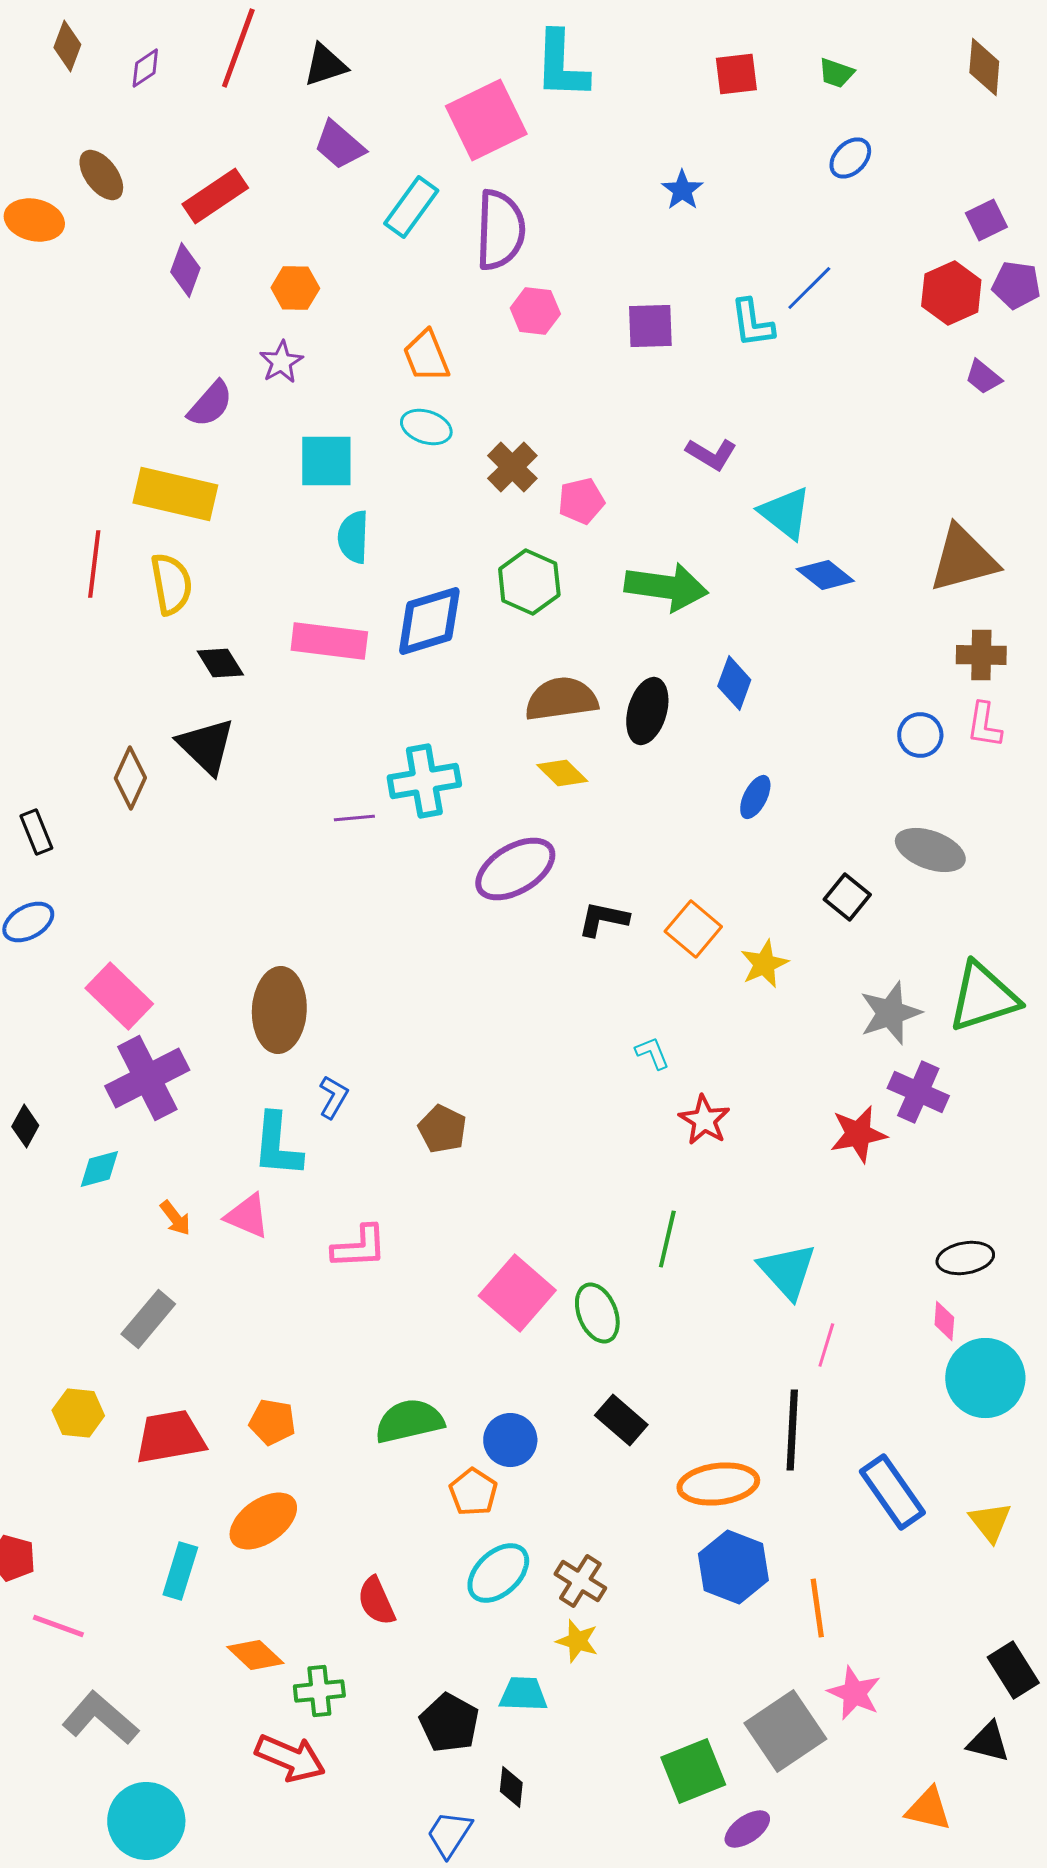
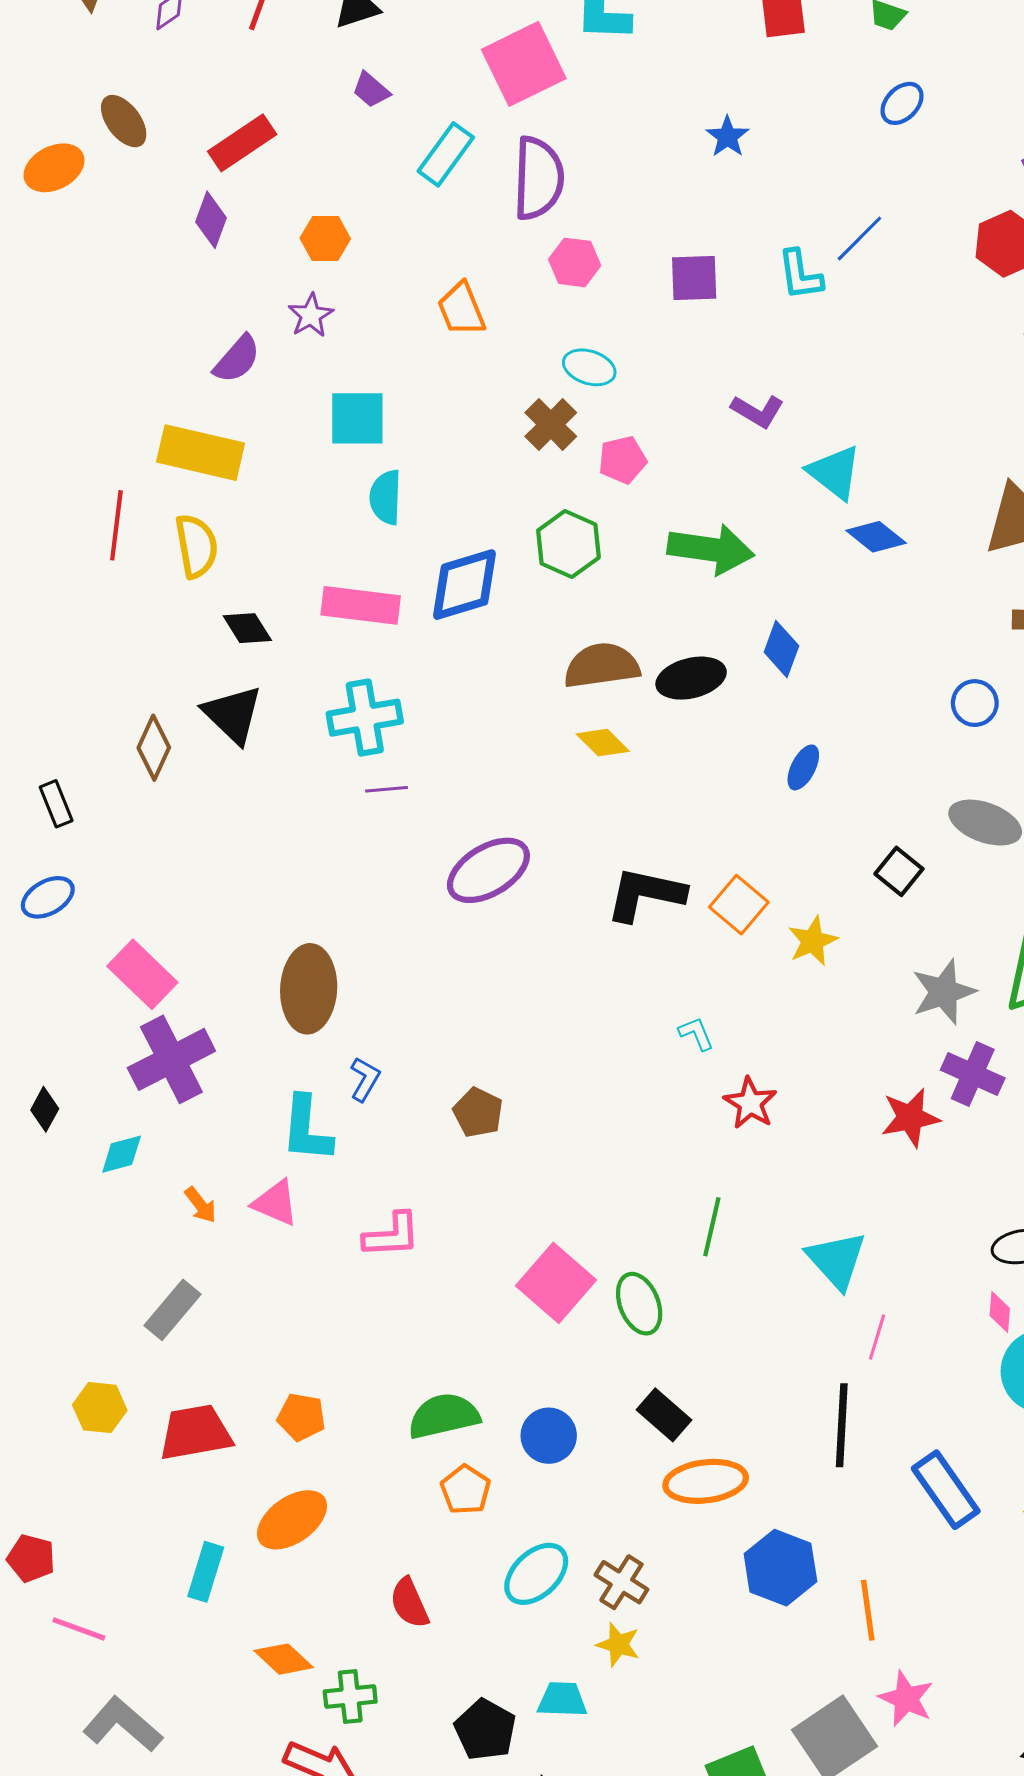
purple trapezoid: (339, 145) -> (371, 90), size x0.7
orange ellipse: (34, 220) -> (54, 168), turned -40
cyan ellipse: (426, 427) -> (589, 367), moved
black ellipse: (647, 711) -> (691, 678), turned 60
cyan cross: (424, 781) -> (365, 718), moved
purple ellipse: (515, 869) -> (488, 870), moved
black L-shape: (603, 919) -> (645, 894), size x1.5
orange ellipse: (718, 1484) -> (706, 1481), moved
orange pentagon: (473, 1492) -> (466, 1490), moved

